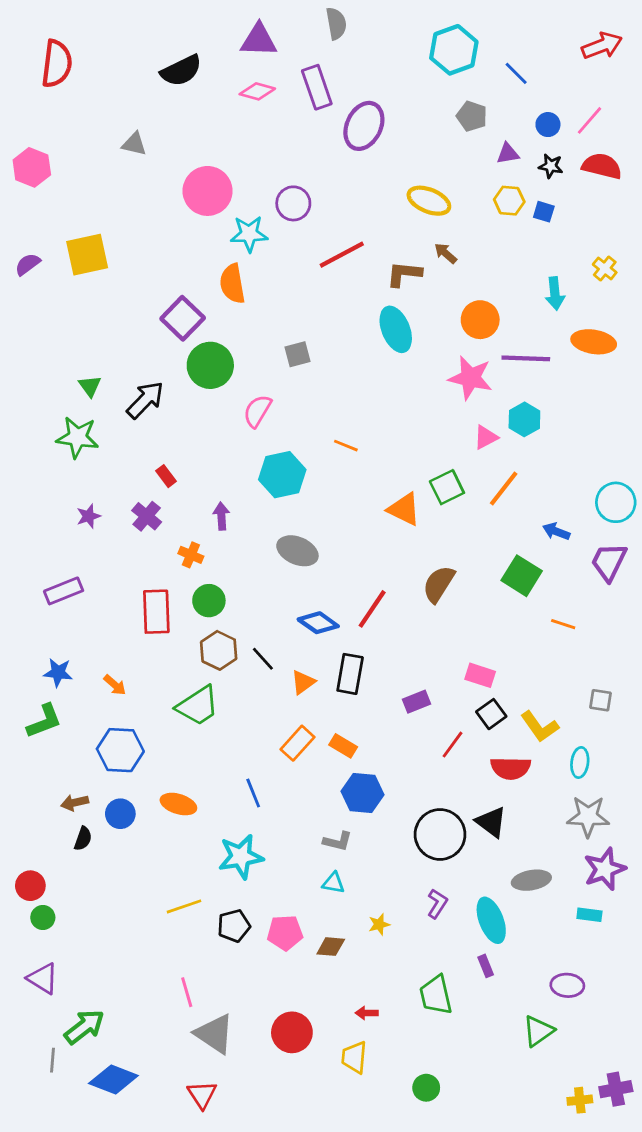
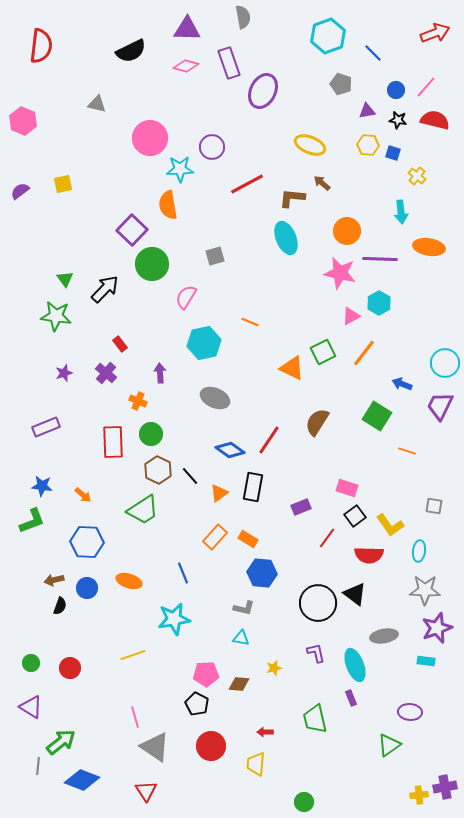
yellow square: (87, 255) -> (63, 184), size x0.6
yellow cross: (605, 268) -> (417, 176), moved
red circle: (30, 886) -> (70, 668), moved
purple L-shape: (437, 904) -> (316, 653), turned -45
black pentagon: (234, 926) -> (197, 704), moved, turned -30
green circle: (426, 1088) -> (304, 802), moved

